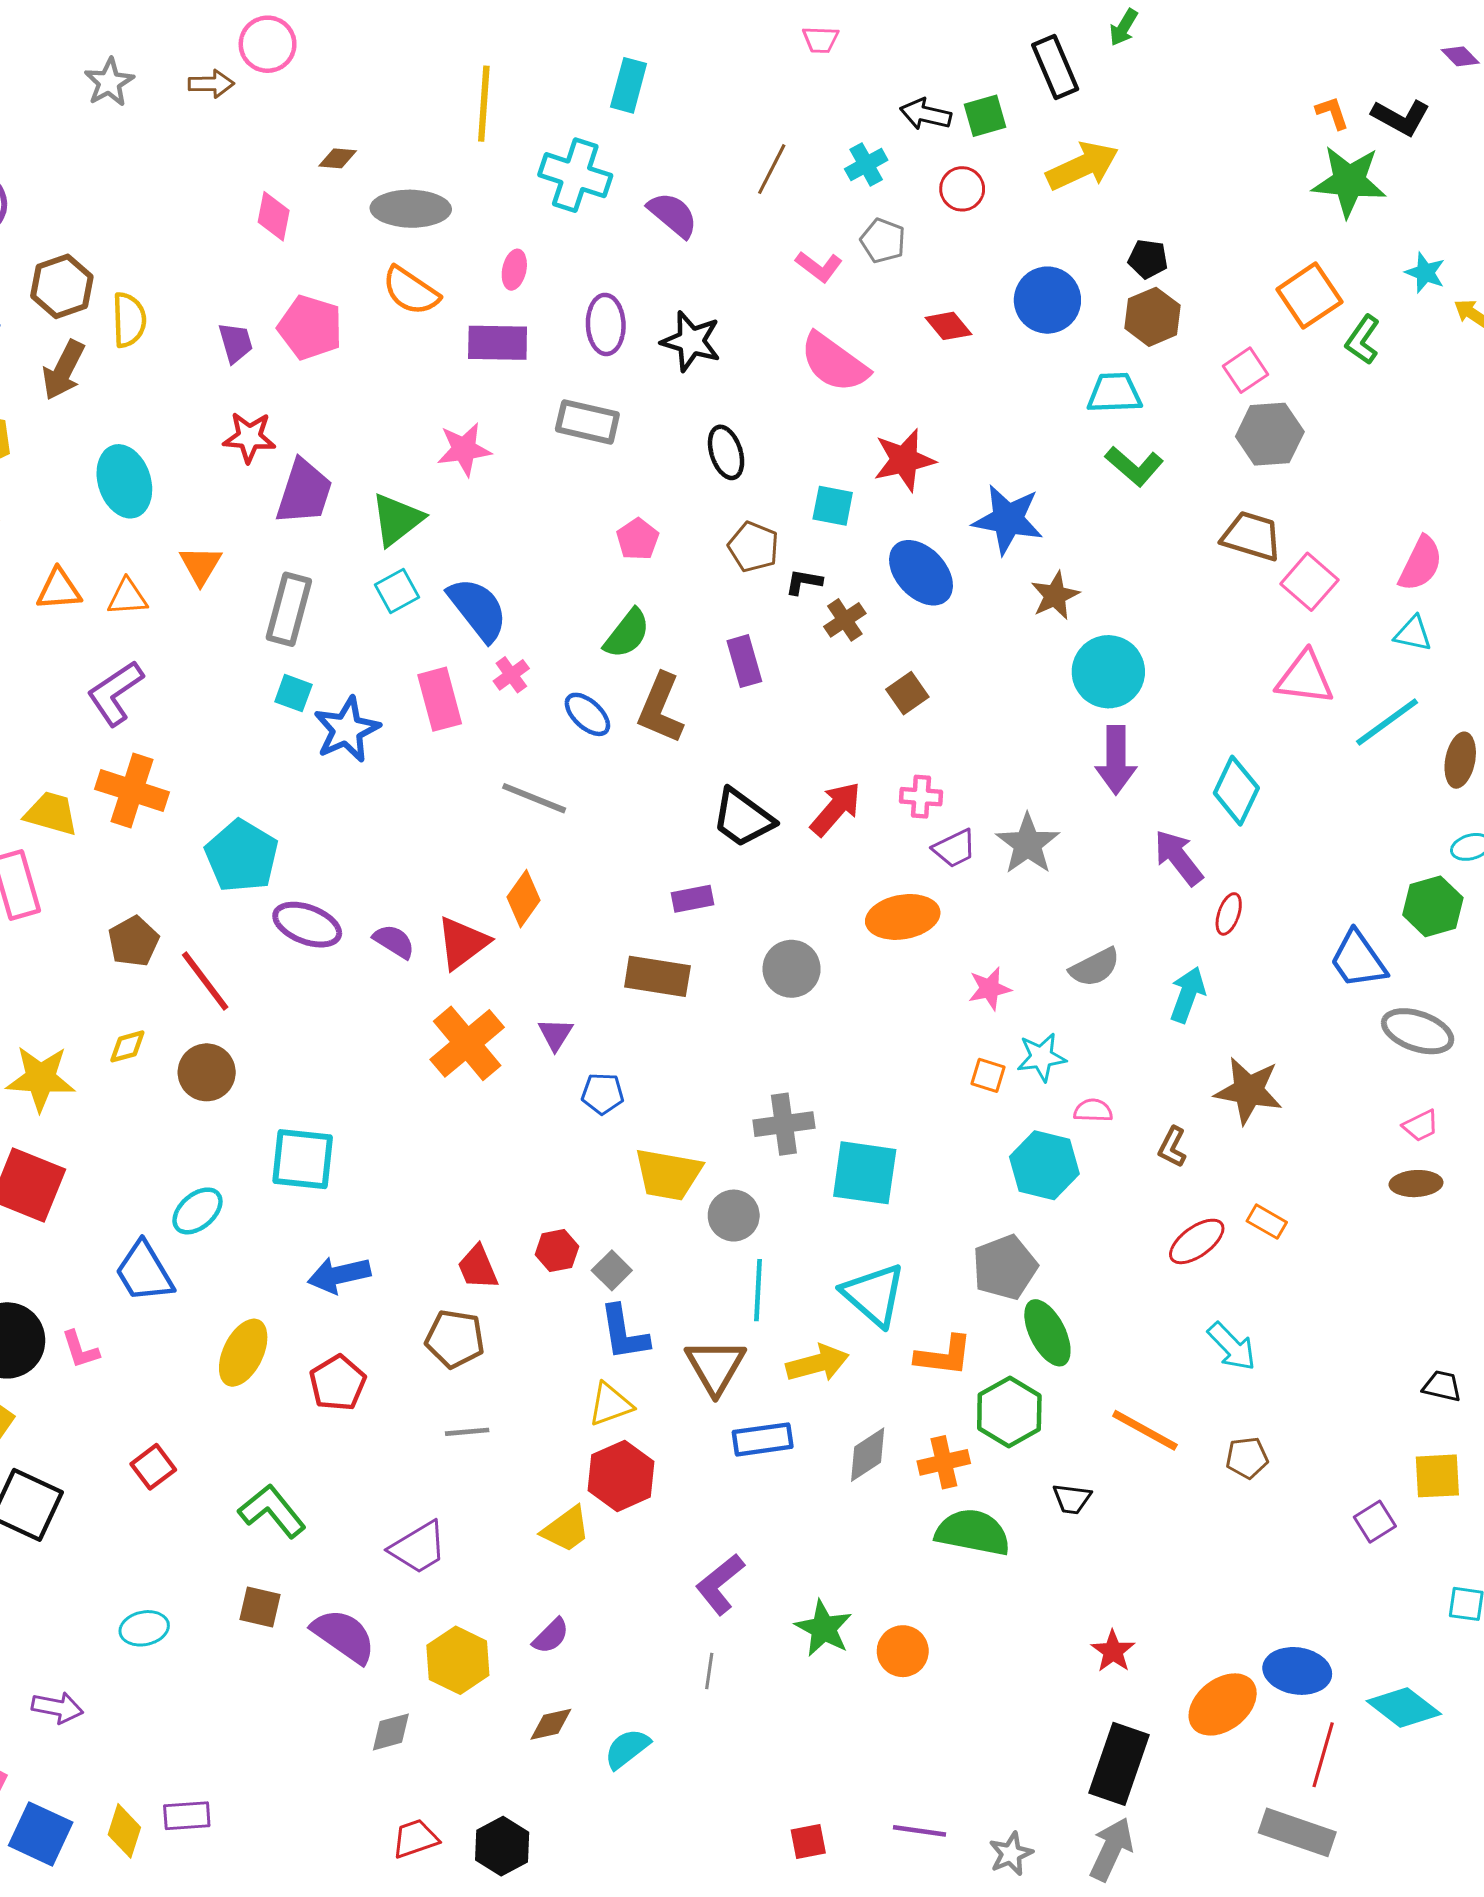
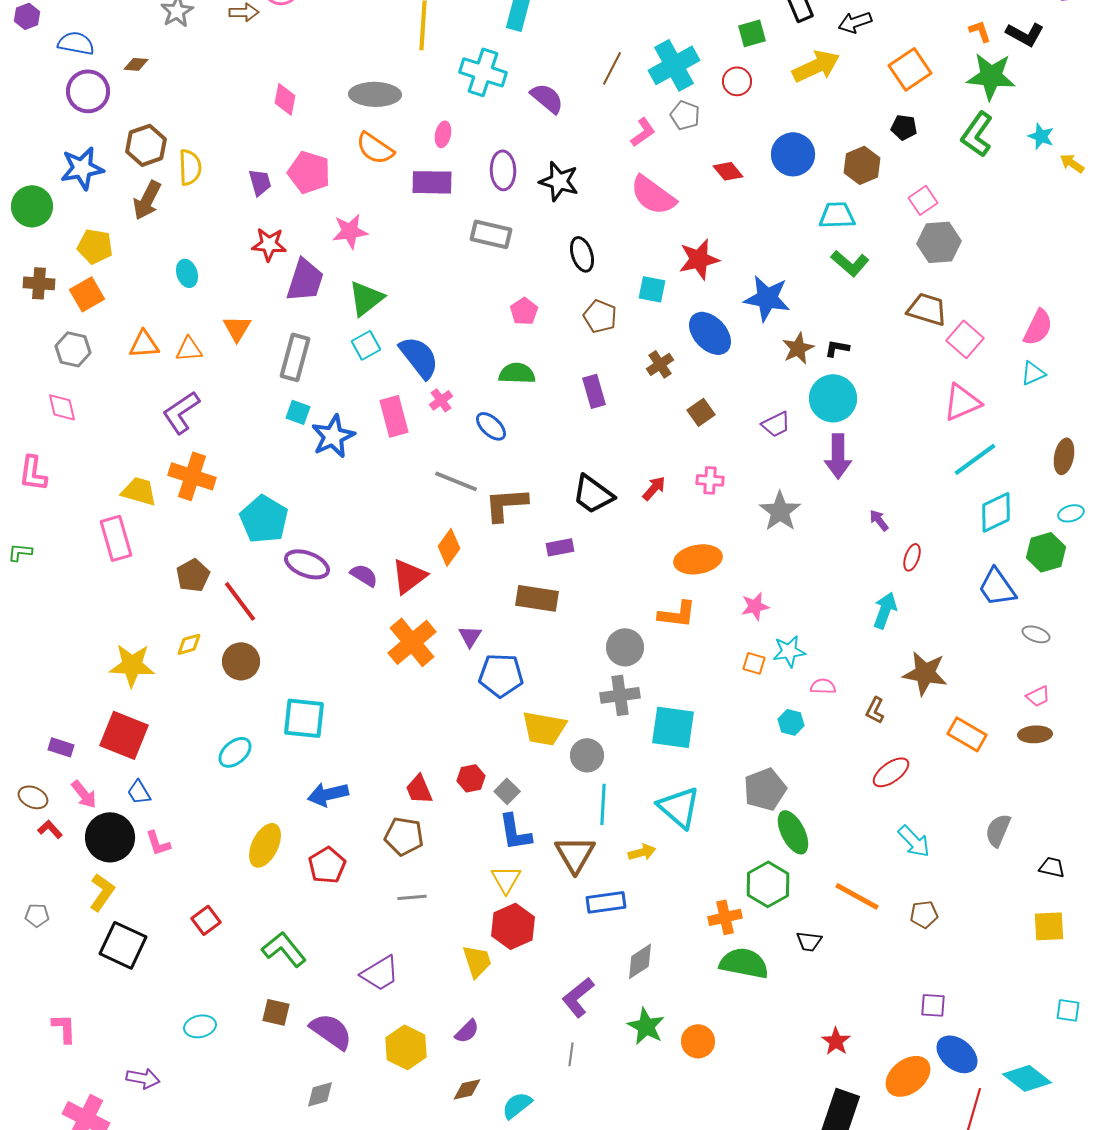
black arrow: (926, 114) -> (855, 22), moved, turned -32
brown diamond: (338, 158) -> (136, 64), moved
cyan cross: (866, 165) -> (674, 65), size x1.8
black pentagon: (1148, 259) -> (904, 127), moved
pink L-shape: (819, 267) -> (643, 132), turned -72
orange square: (1309, 296) -> (910, 69), moved
green L-shape: (1363, 340) -> (977, 134), moved, size x1.4
pink star: (464, 449) -> (350, 231), moved
cyan ellipse: (124, 481) -> (187, 273), size x0.6
black L-shape: (804, 582) -> (837, 348), moved
green semicircle: (627, 634) -> (517, 373), turned -126
cyan triangle: (1413, 634) -> (1033, 373), turned -36
pink triangle: (1305, 678) -> (962, 402), turned -30
brown L-shape: (661, 708) -> (506, 504), moved, turned 63
cyan line: (1387, 722) -> (975, 459), moved
cyan diamond: (1236, 791) -> (996, 512), moved, turned 39
red arrow: (836, 809) -> (654, 488), size x0.7
purple trapezoid: (955, 848) -> (776, 424), moved
purple arrow: (1178, 858) -> (879, 520), size x0.6
gray semicircle: (1095, 967) -> (998, 830), moved, turned 140
gray circle: (792, 969) -> (625, 647), moved
gray ellipse: (1418, 1031) -> (1036, 634), size x0.6
blue pentagon: (603, 1094) -> (501, 675), size x1.6
cyan hexagon: (1044, 1165) -> (791, 722), size x0.6
orange rectangle: (1267, 1222) -> (967, 734), moved, size x1.5
blue trapezoid: (144, 1272) -> (139, 792), moved, size x0.6
orange L-shape: (944, 1356) -> (677, 614), moved
yellow arrow: (817, 1363) -> (642, 852), size x0.7
yellow triangle: (610, 1404) -> (506, 879), turned -40
gray diamond: (868, 1455) -> (640, 961), moved
purple square: (1375, 1522) -> (933, 1005), moved, turned 36
yellow trapezoid: (566, 1529) -> (477, 961), turned -72
blue ellipse: (1297, 1671) -> (957, 1054), turned 30
gray diamond: (391, 1732) -> (320, 1094), moved

